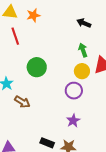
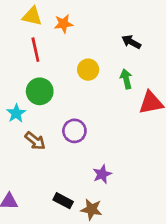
green circle: (37, 67) -> (40, 91), moved
yellow circle: (82, 71) -> (88, 70), moved
purple circle: (74, 91) -> (74, 131), moved

